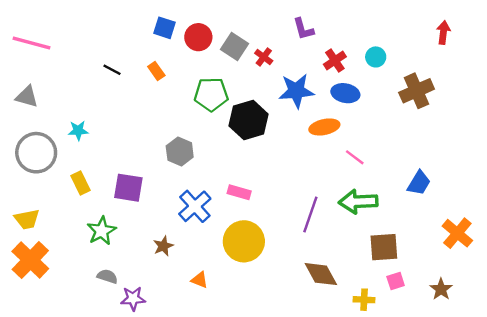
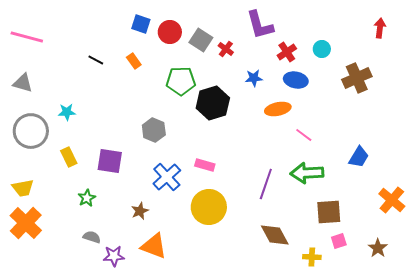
purple L-shape: (303, 29) -> (260, 25), size x1.5
blue star: (296, 91) -> (254, 78), size x0.6
green star: (102, 231) -> (87, 198), size x0.7
orange triangle: (200, 280) -> (154, 246), moved, size x1.8

